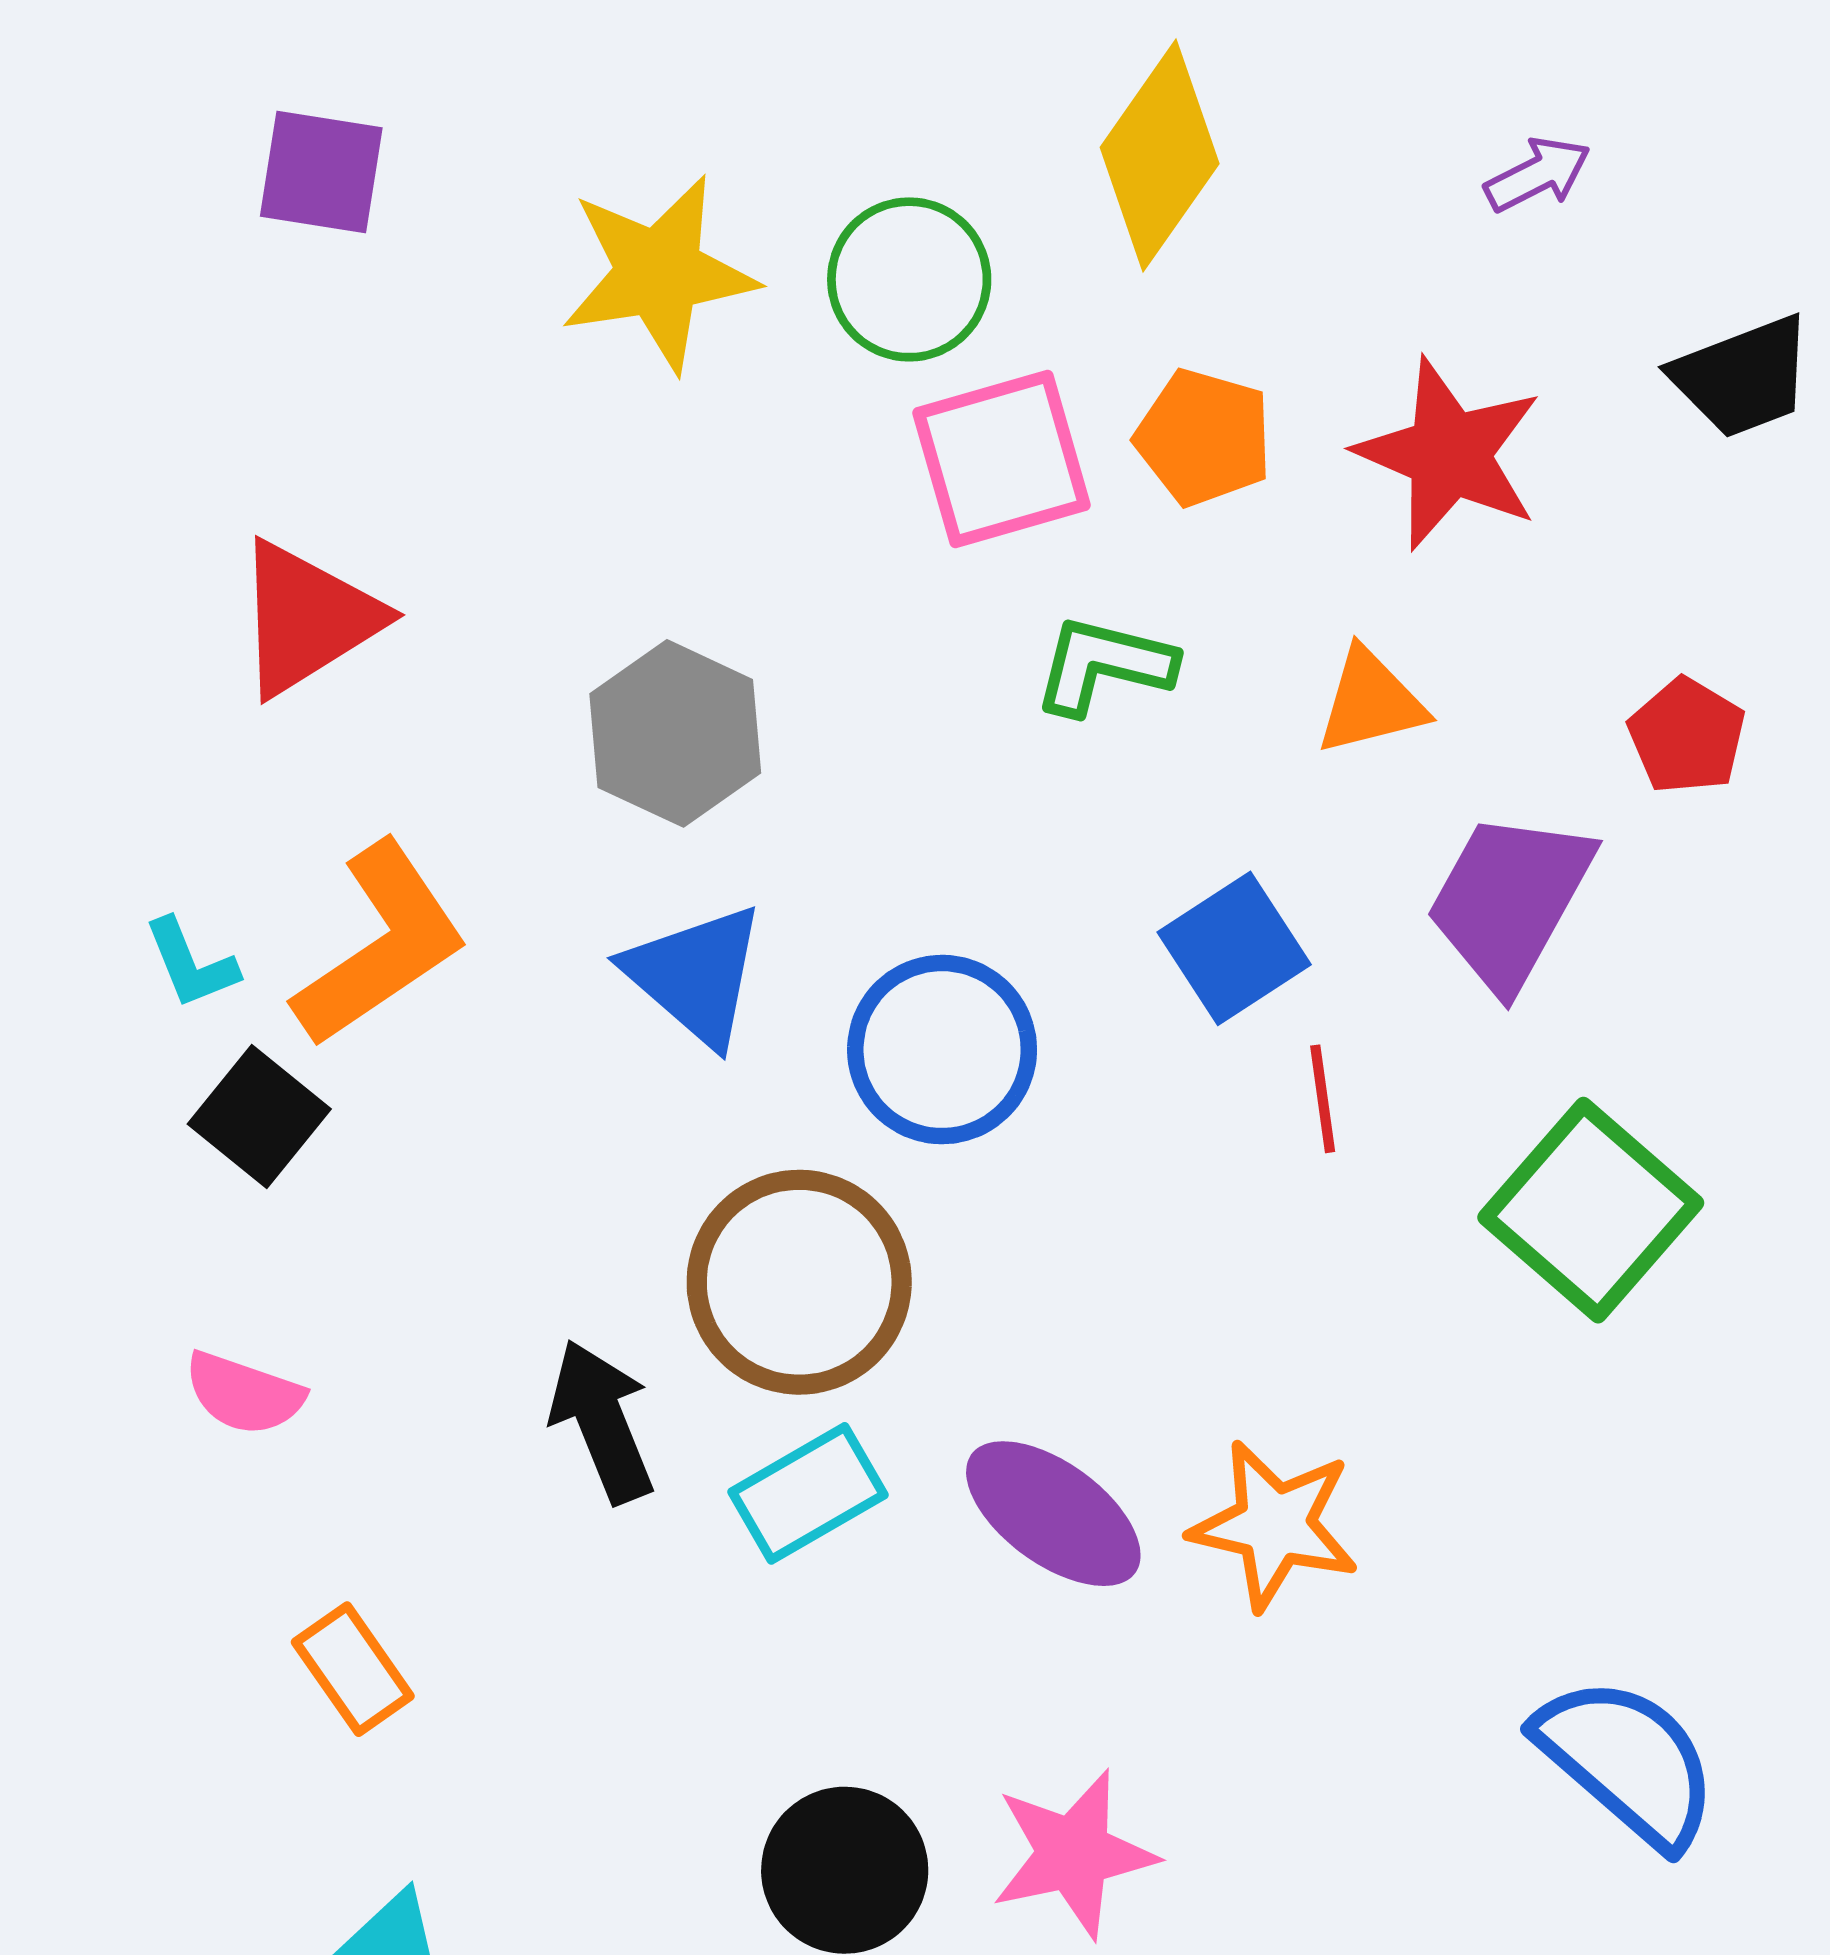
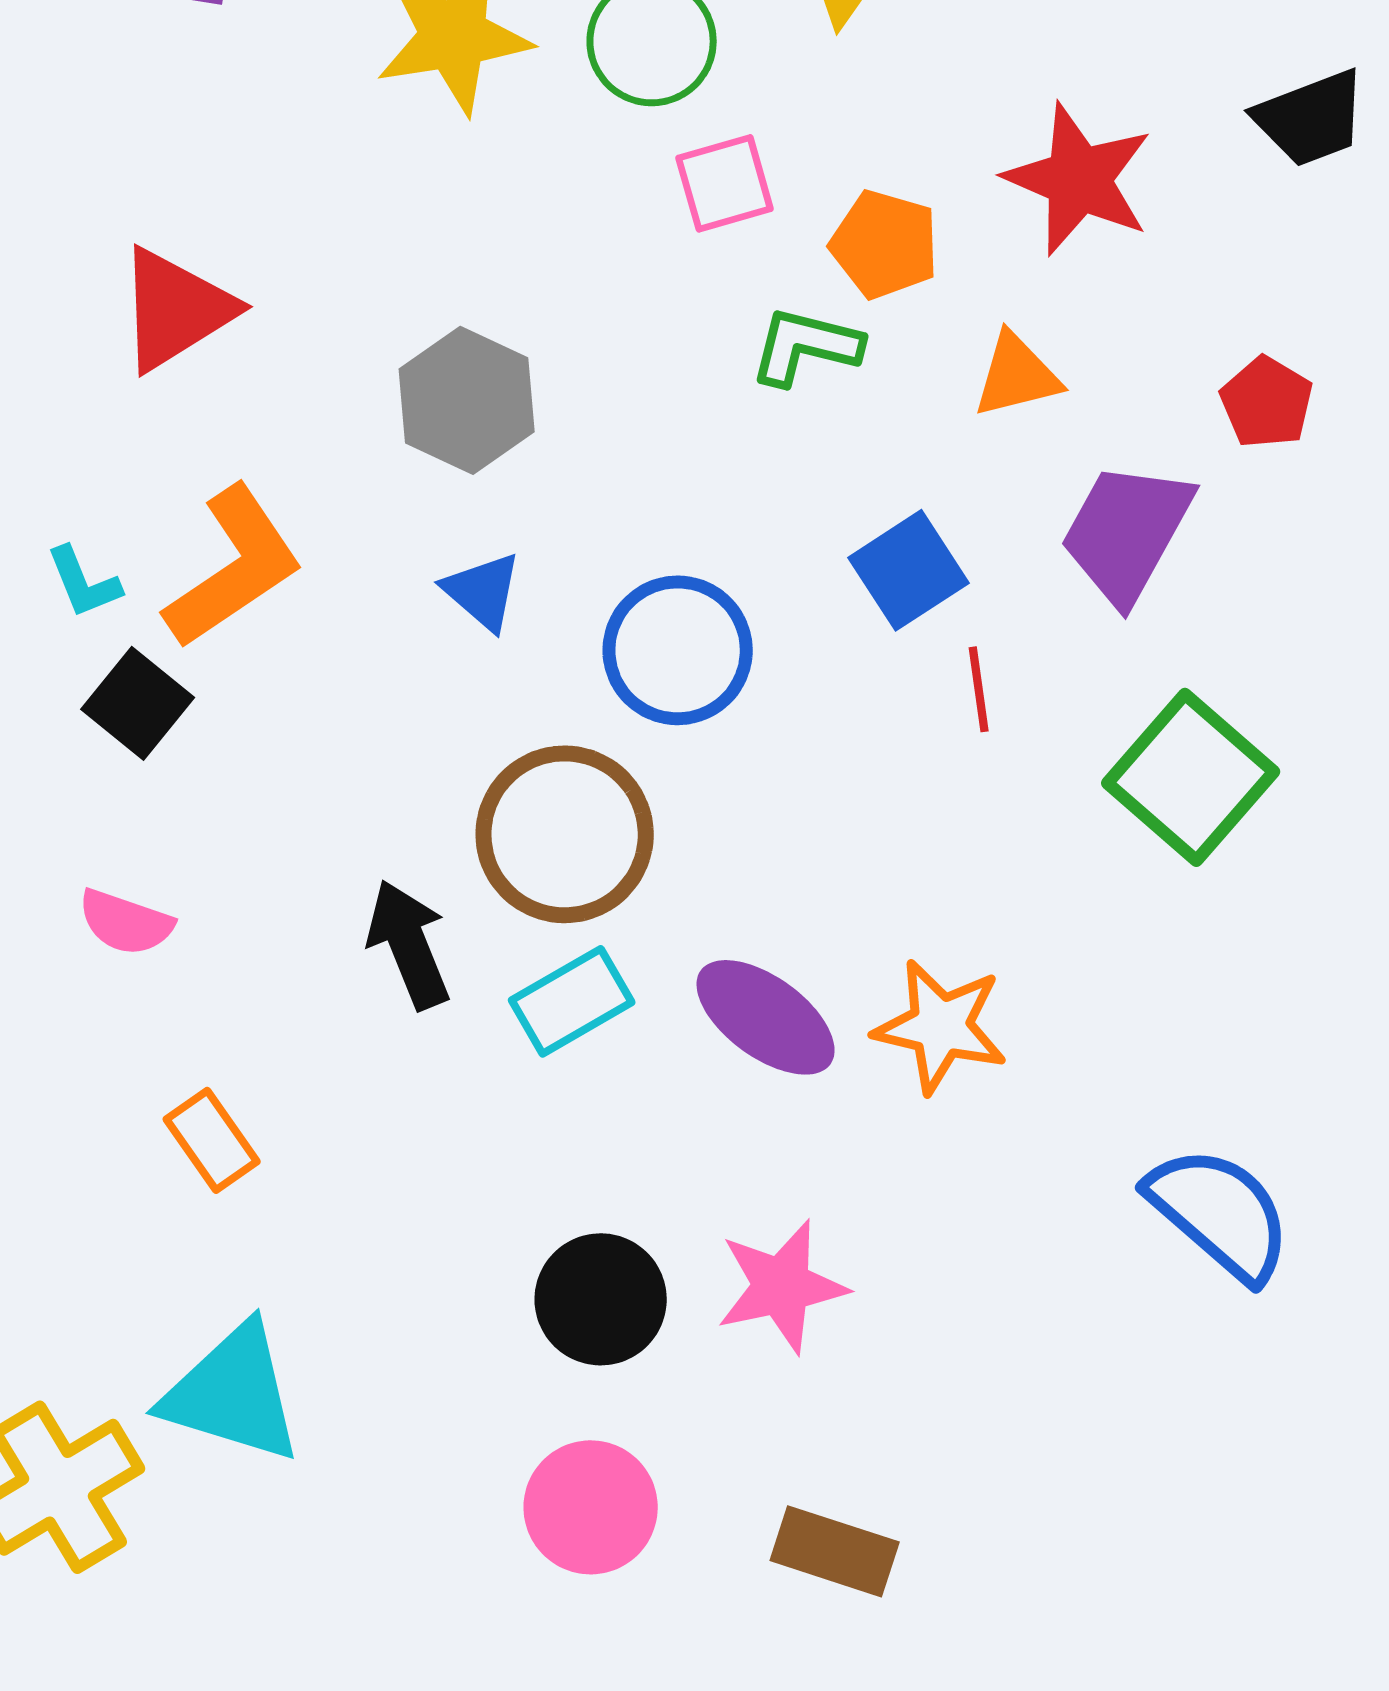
orange pentagon: (1204, 438) -> (885, 244), moved
pink square: (1001, 459) -> (725, 183), size x0.7
blue triangle: (695, 975) -> (483, 591), size x0.7

